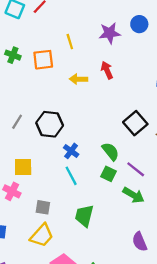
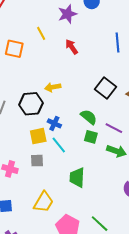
yellow line: (70, 42) -> (41, 33), moved
orange square: (43, 60) -> (14, 49), turned 30
yellow arrow: (78, 79) -> (53, 87), moved
yellow square: (23, 167) -> (38, 136), moved
gray square: (43, 207) -> (37, 161), moved

